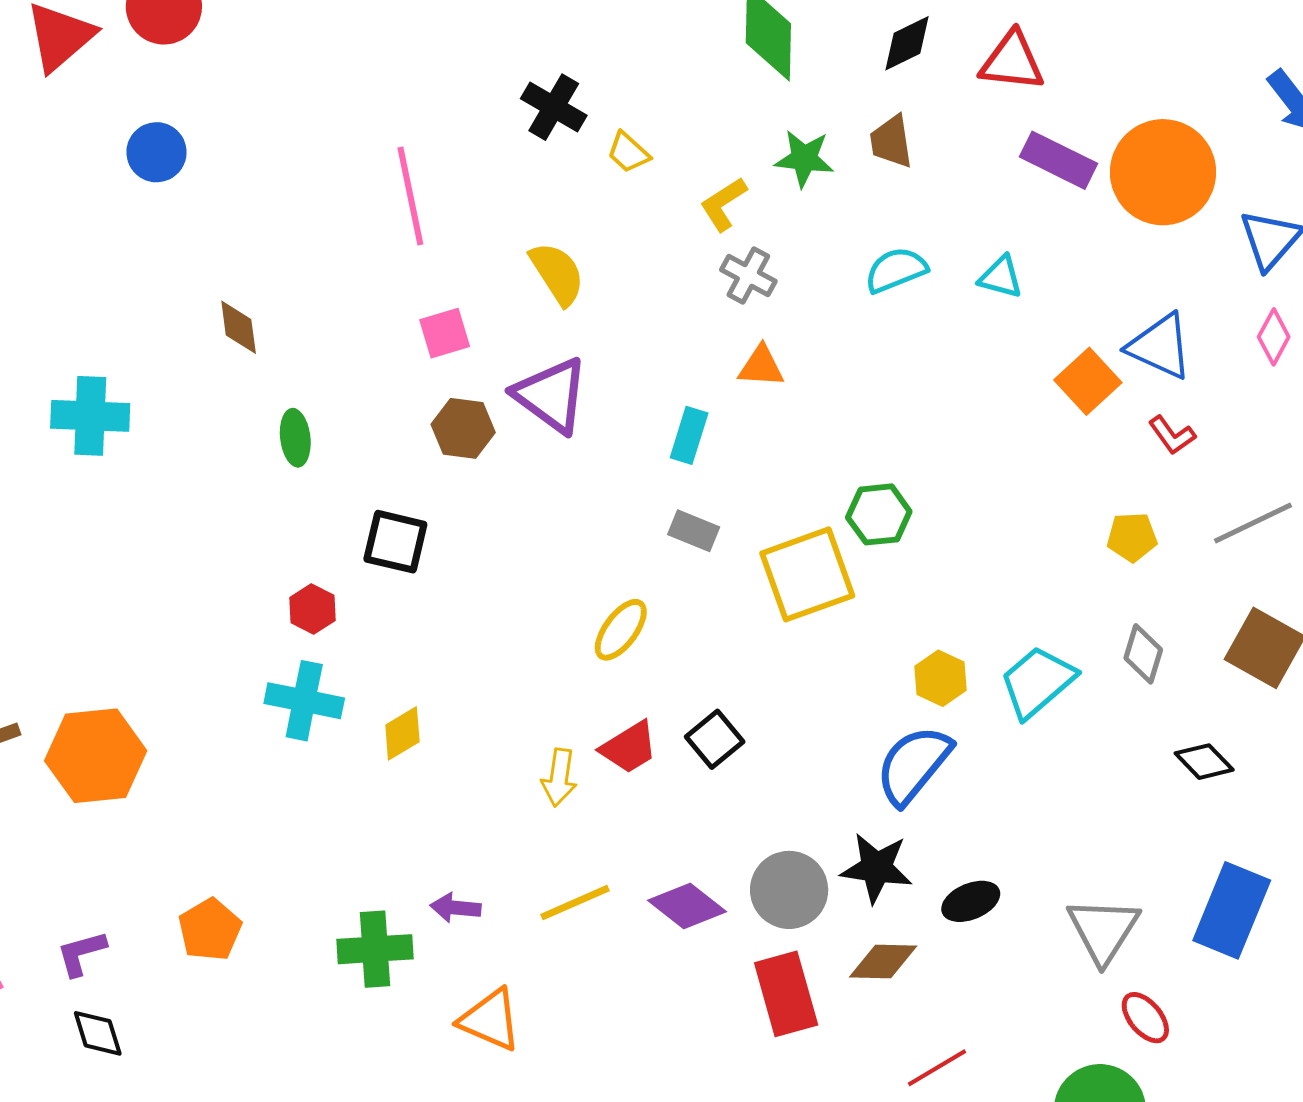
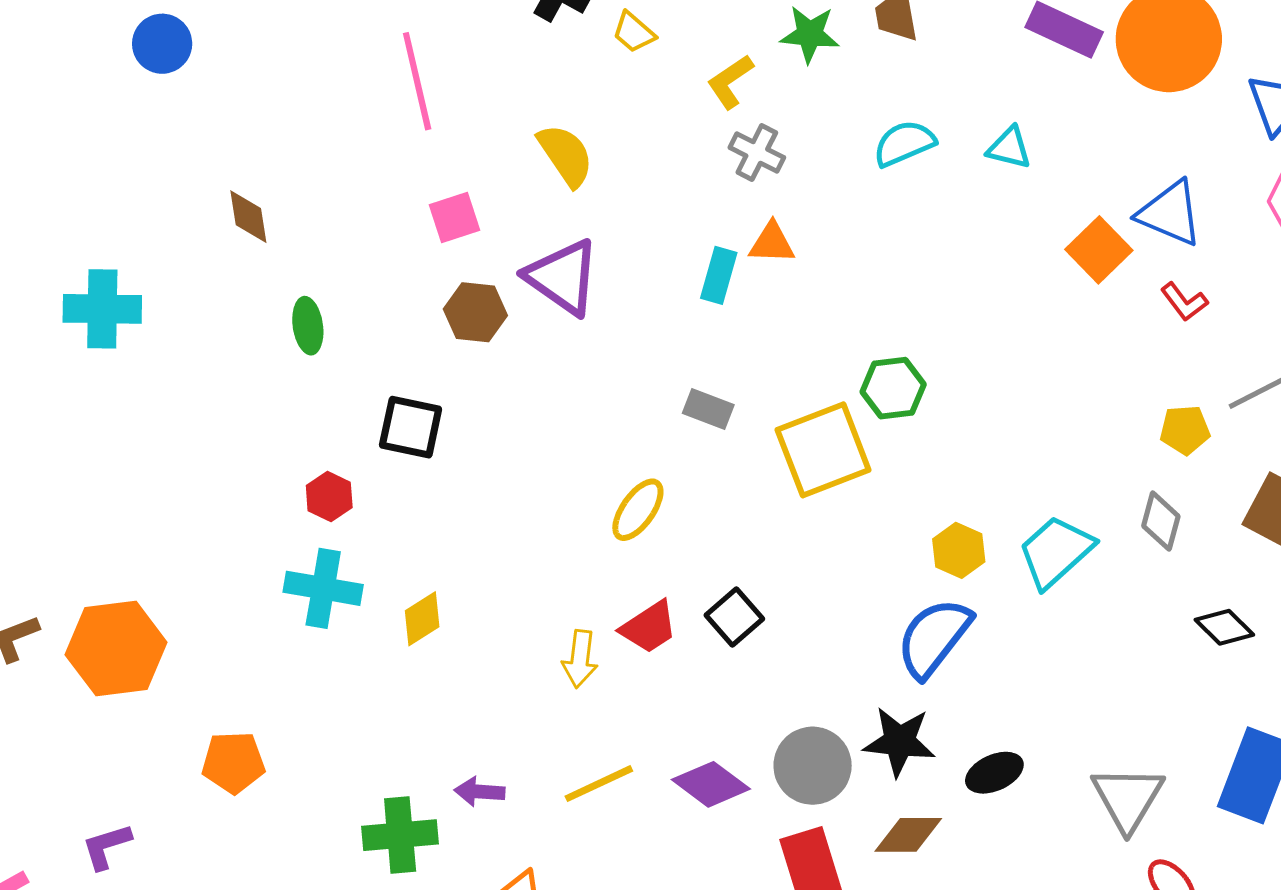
cyan rectangle: (689, 435) -> (719, 275), moved
yellow pentagon: (1132, 537) -> (1185, 430), moved
orange pentagon: (210, 930) -> (233, 762), moved, turned 30

